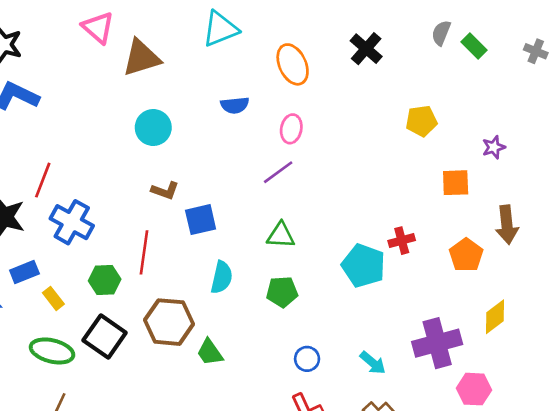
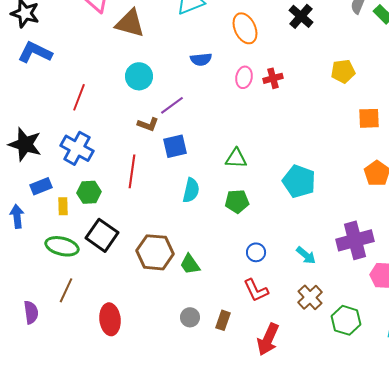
brown triangle: (141, 58) -> (130, 23), turned 32
purple line: (278, 172) -> (172, 105), moved
red line: (43, 180) -> (79, 97), moved
red cross: (402, 241) -> (273, 78), moved
green hexagon: (105, 280) -> (89, 192), moved
yellow rectangle: (53, 298) -> (63, 206), turned 36
brown hexagon: (169, 322) -> (155, 252), moved
green trapezoid: (210, 352) -> (190, 264), moved

